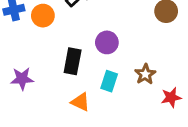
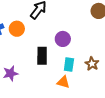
brown star: (145, 74) -> (92, 64), moved
orange triangle: (80, 102) -> (63, 82), moved

